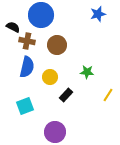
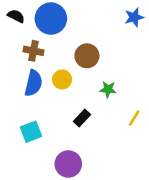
blue star: (98, 14) -> (134, 17), moved
black semicircle: (13, 27) -> (16, 16), moved
brown circle: (57, 45) -> (87, 56), moved
yellow circle: (50, 77) -> (62, 79), moved

